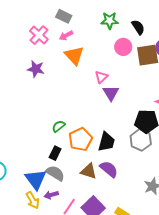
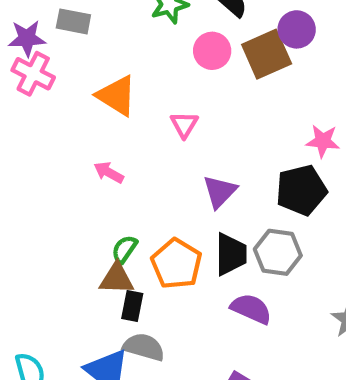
pink arrow: (66, 36) -> (109, 172), moved, turned 72
purple star: (36, 69) -> (27, 38), moved
purple triangle: (111, 93) -> (220, 192), moved, turned 30
gray hexagon: (141, 140) -> (278, 252), moved
brown triangle: (89, 171) -> (117, 279), moved

